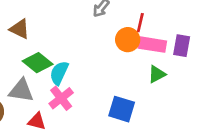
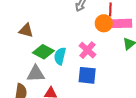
pink cross: (61, 98) -> (87, 50), moved
blue square: (122, 109) -> (87, 75), moved

